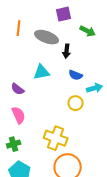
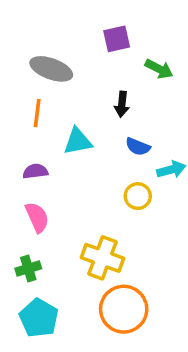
orange line: (19, 28) -> (37, 113), moved
gray ellipse: (47, 37) -> (51, 69), moved
purple semicircle: (18, 89) -> (35, 171), turned 136

